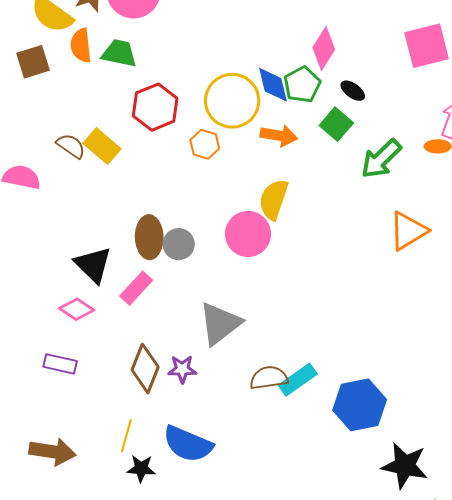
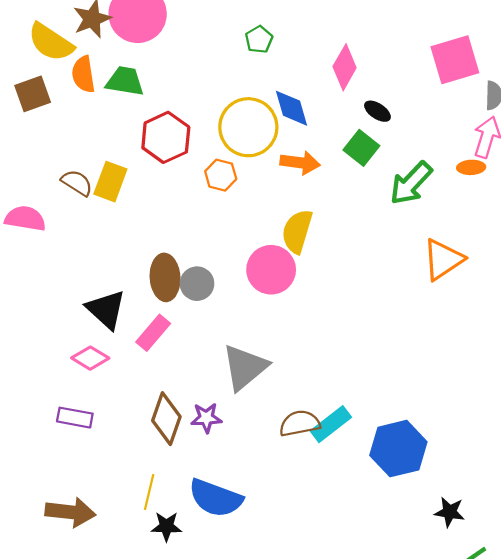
green pentagon: (302, 85) -> (259, 39), moved, size x0.7
yellow rectangle: (102, 146) -> (110, 182), turned 72
black star: (405, 466) -> (450, 512), size x0.6

